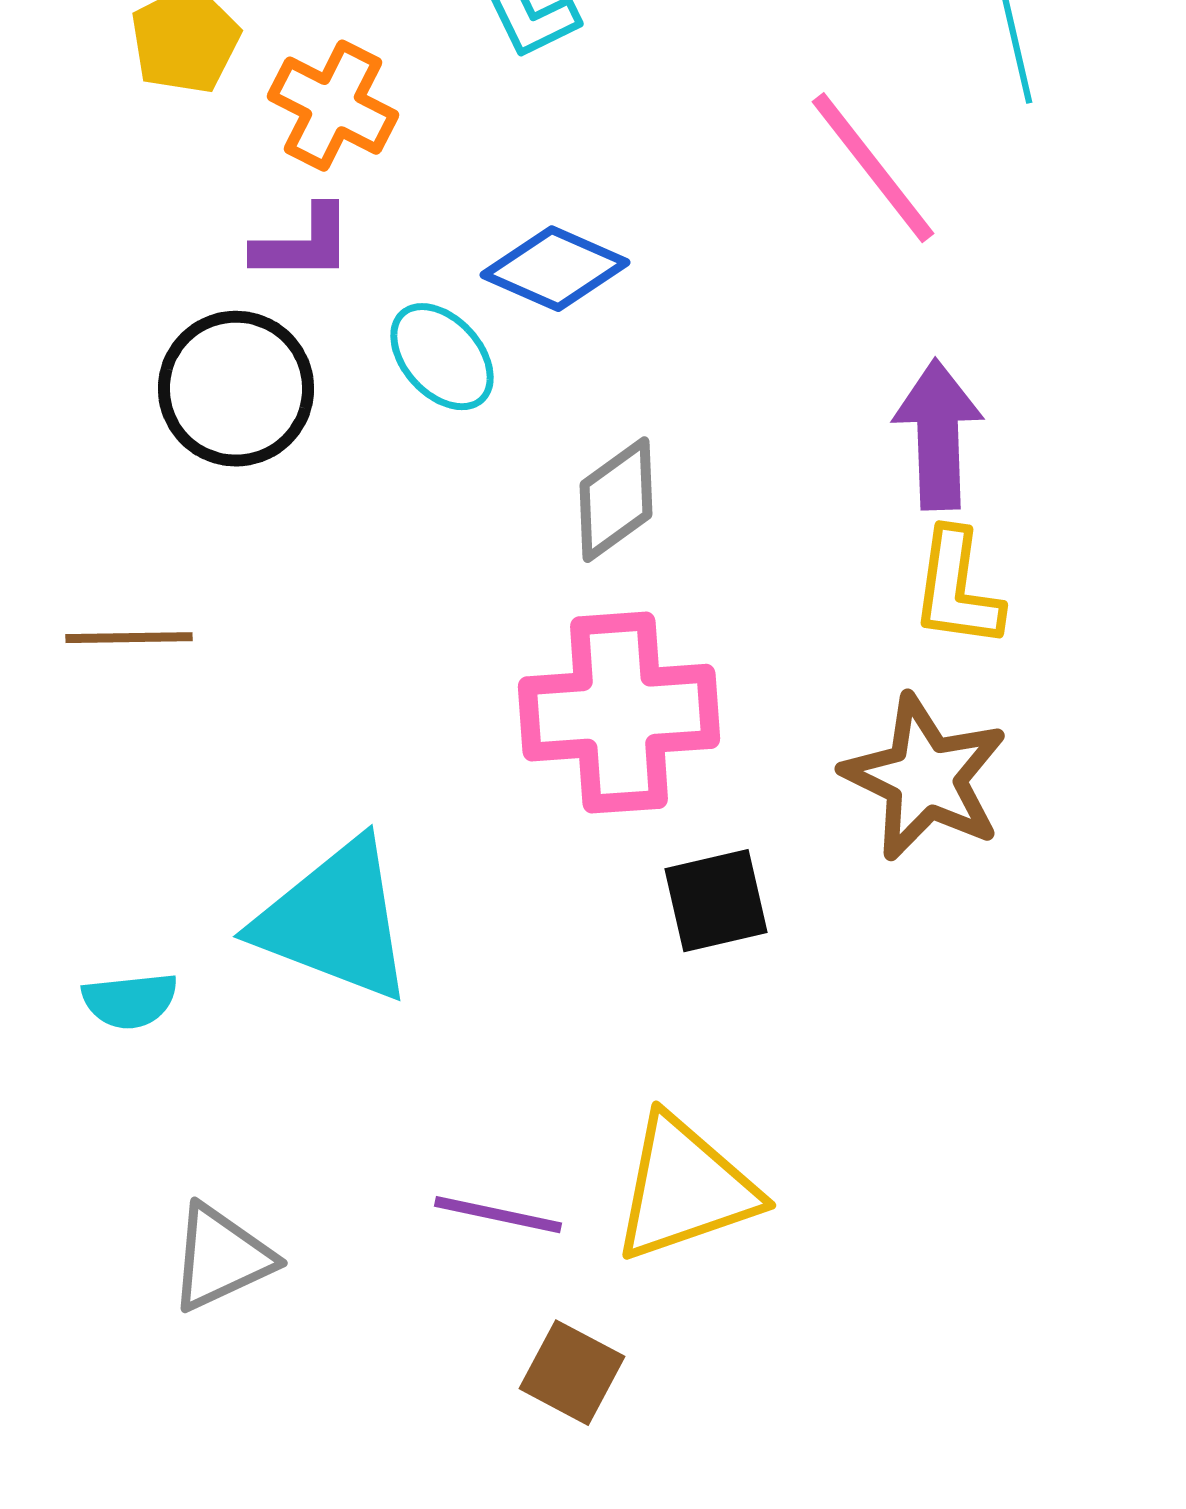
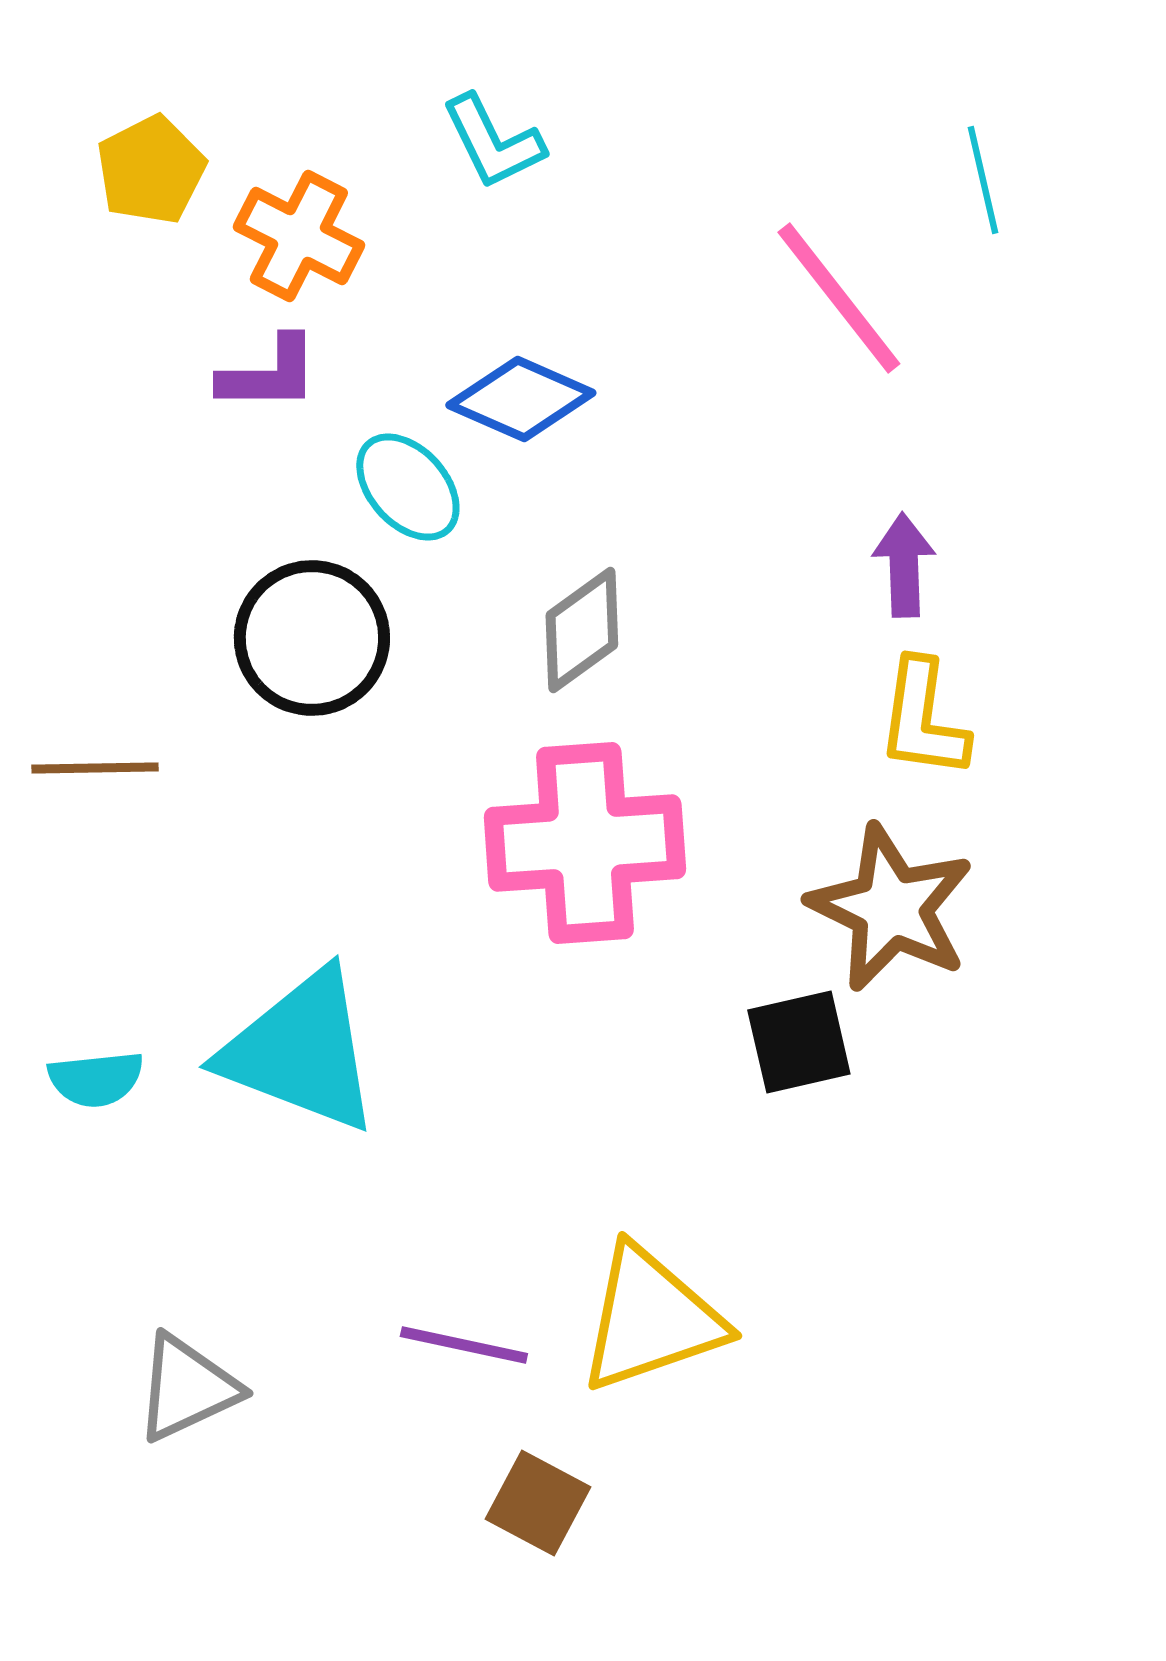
black circle: (236, 389) -> (312, 638), moved
purple arrow: (938, 435) -> (904, 565), size x0.7
black square: (716, 901) -> (799, 1042), moved
cyan semicircle: (130, 1001) -> (96, 1079), moved

